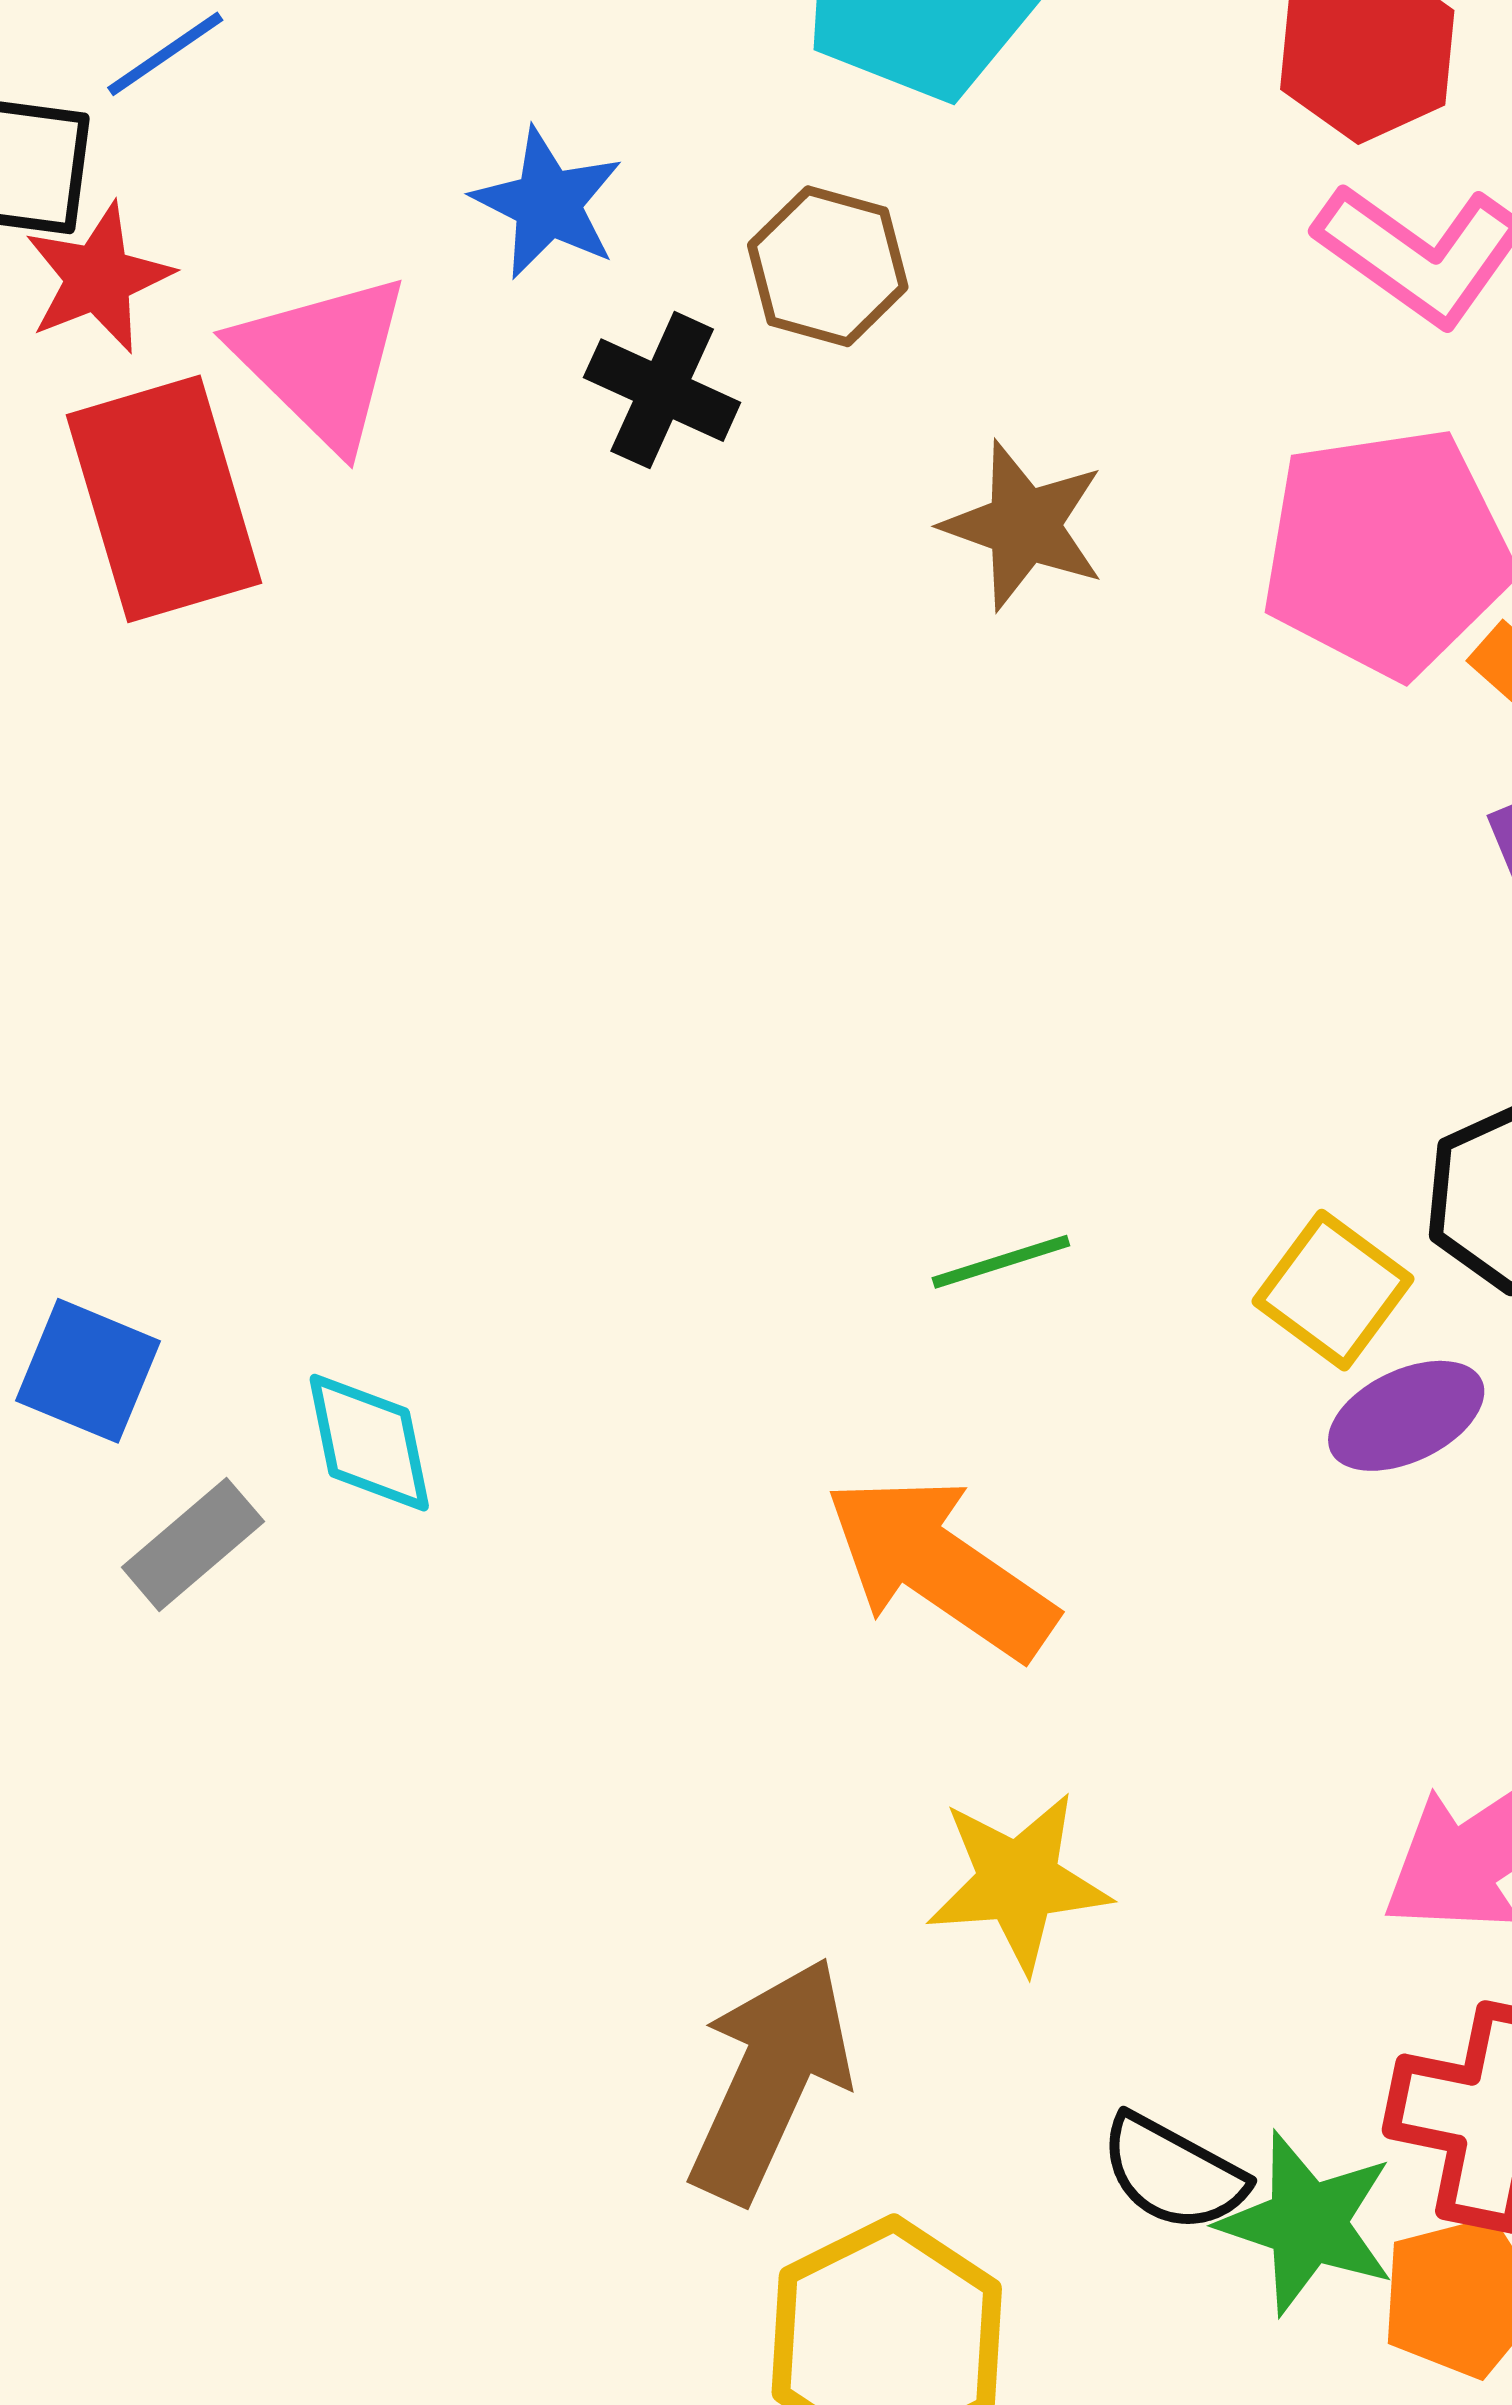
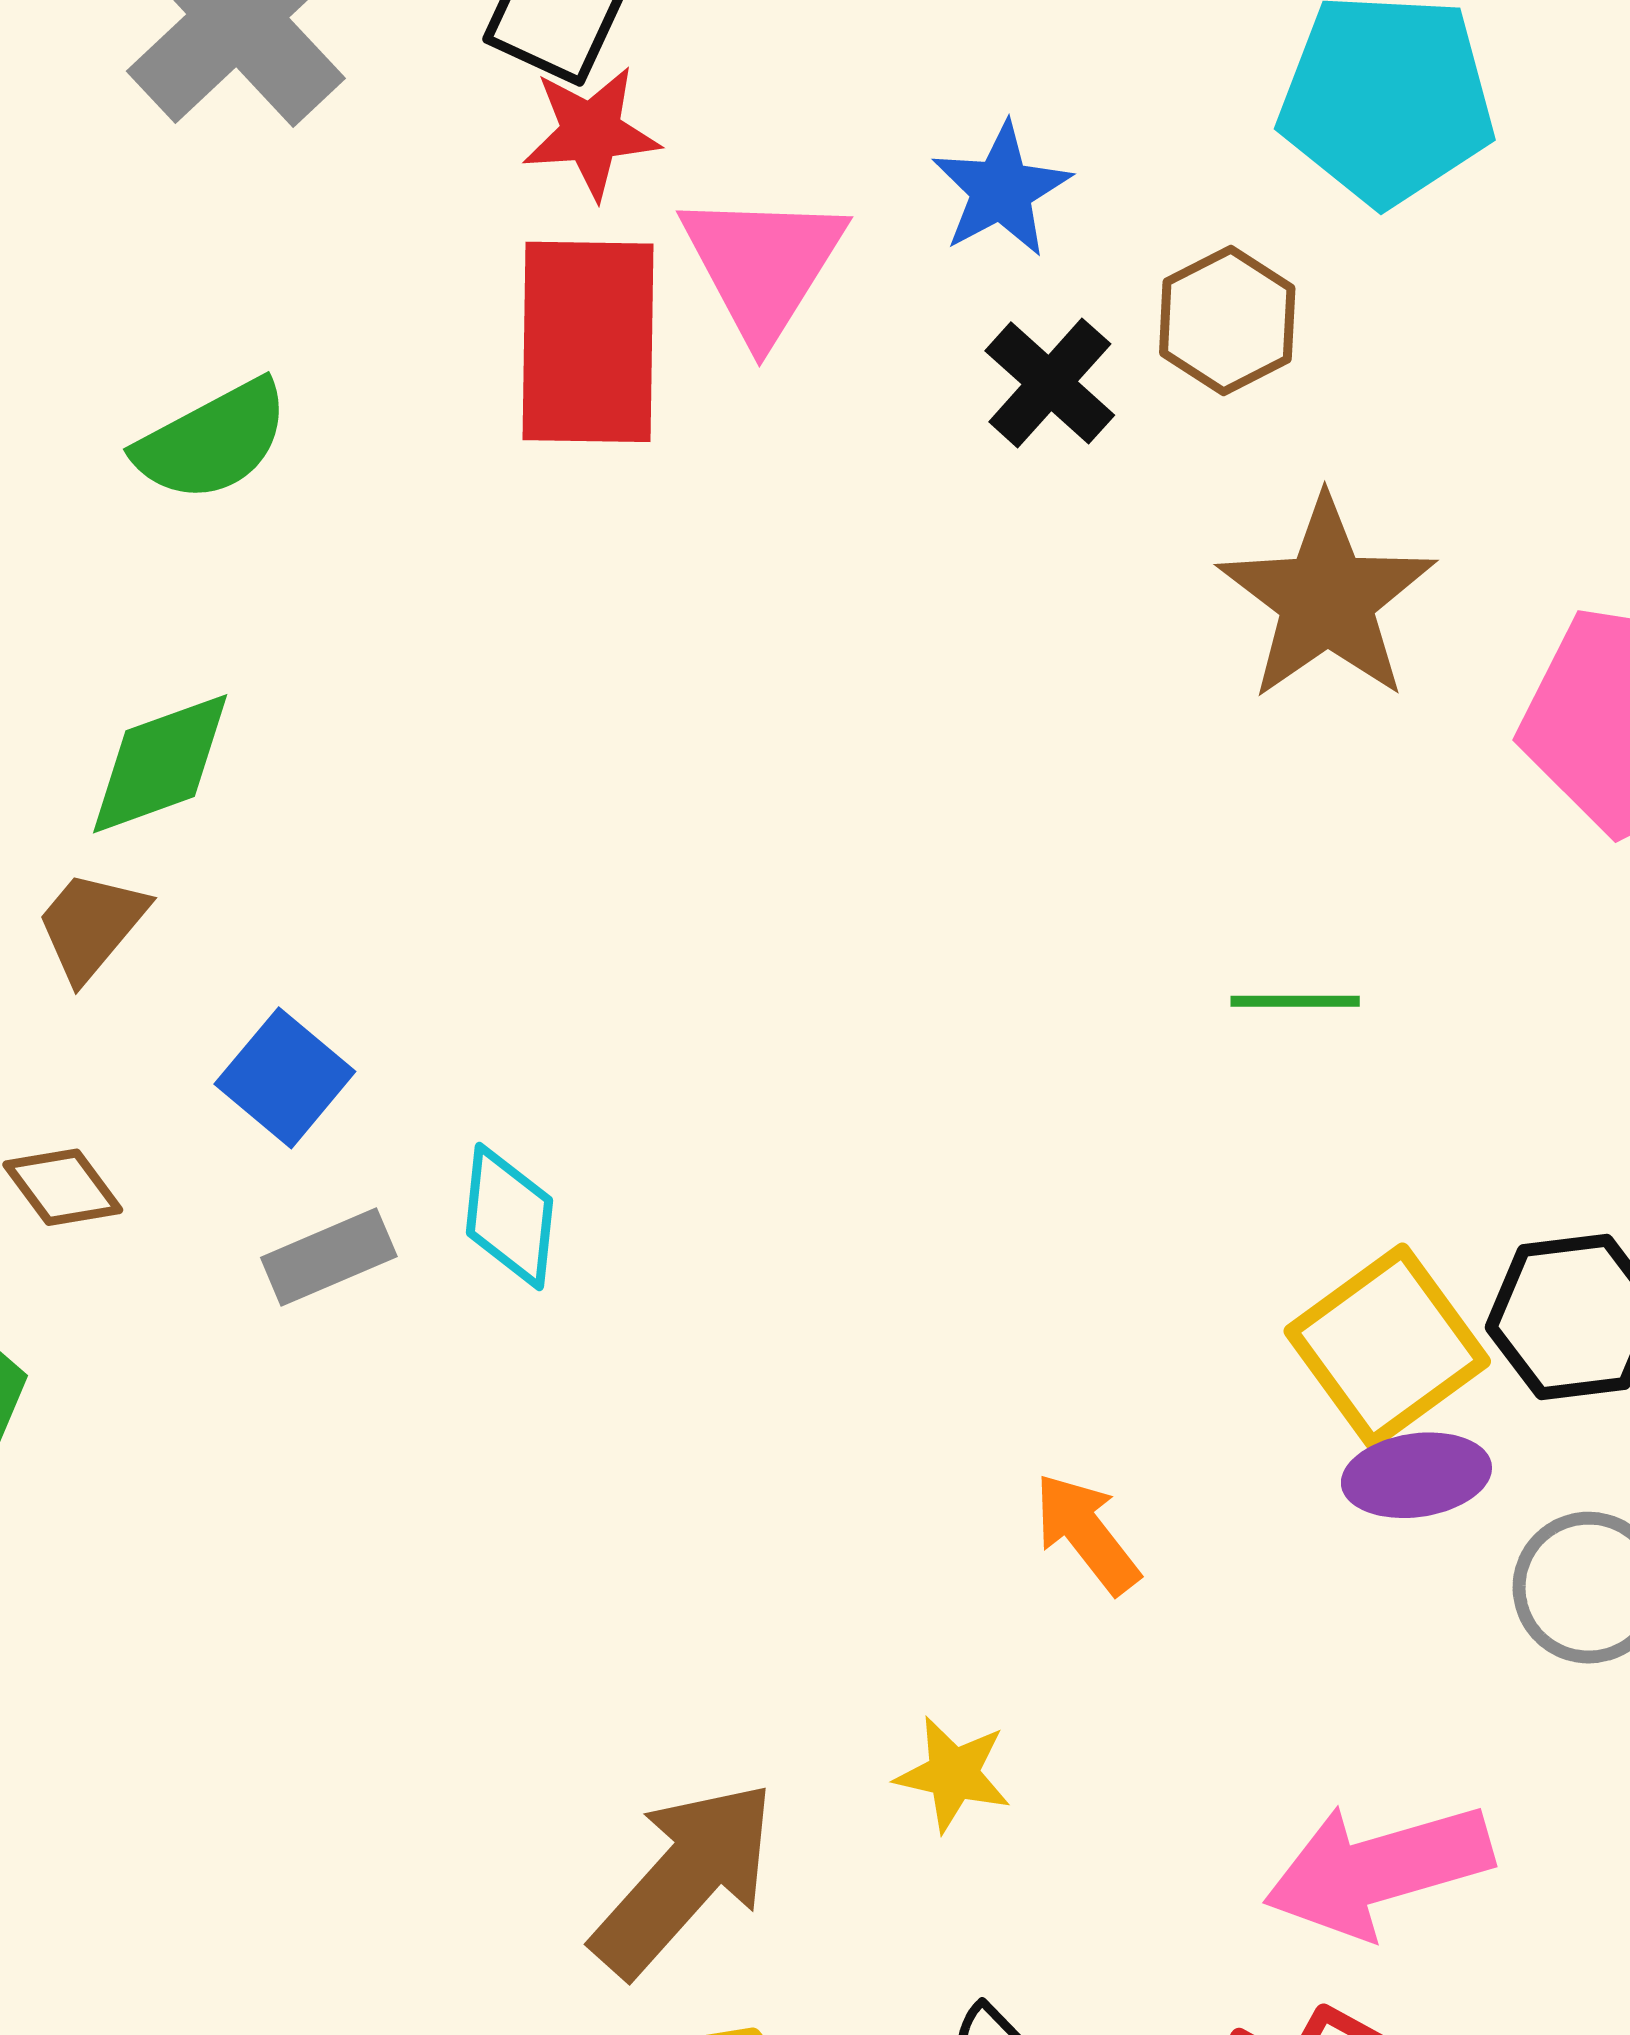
brown star: (1024, 525) -> (1327, 599), size x1.4
green line: (1001, 1262) -> (1295, 1001), moved
yellow square: (1333, 1290) -> (1387, 1346), size x1.4
orange arrow: (940, 1567) -> (1087, 1533), moved, size x0.6
yellow star: (1018, 1882) -> (953, 1774), size x0.7

